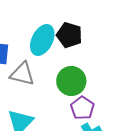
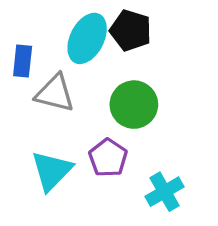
purple pentagon: (82, 108) -> (108, 158), moved

